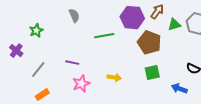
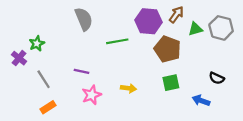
gray semicircle: (74, 16) -> (84, 19), size x1.5
green star: (36, 31) -> (37, 44), moved
gray line: (38, 70) -> (44, 79), turned -72

